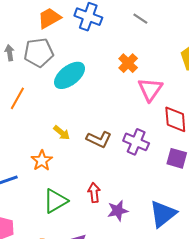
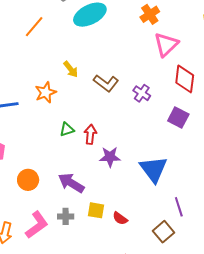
purple cross: (136, 142) -> (142, 93), size x0.7
green triangle: (55, 201) -> (67, 129), moved, size x0.6
blue triangle: (163, 214) -> (154, 169), turned -40

